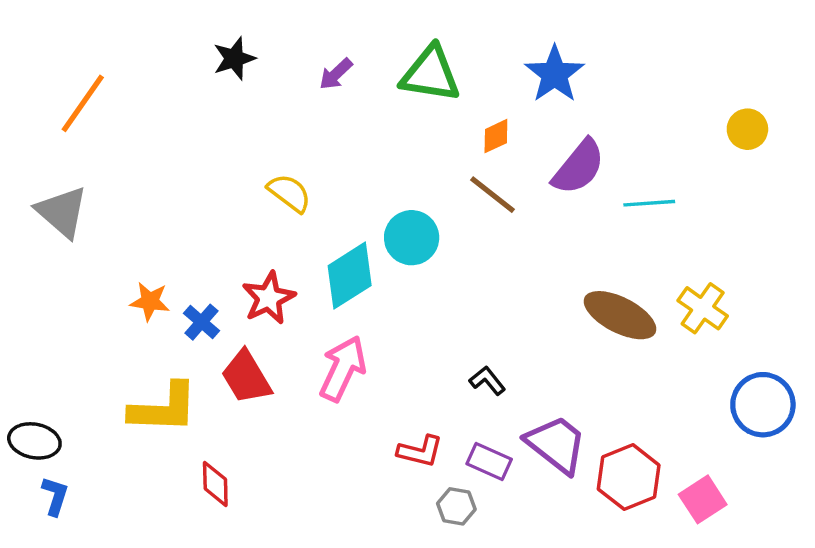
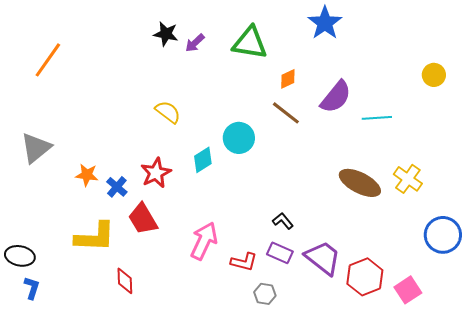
black star: (234, 59) -> (166, 34), moved, turned 30
blue star: (555, 74) -> (325, 23), moved
gray triangle: (62, 212) -> (36, 148), moved, turned 40
cyan diamond: (350, 276) -> (203, 160), size x0.7
pink arrow: (343, 369) -> (204, 241), moved
purple rectangle: (489, 462) -> (280, 253), moved

